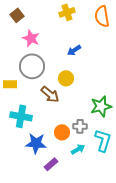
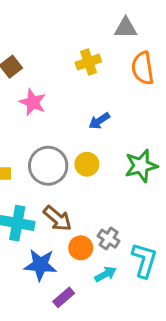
gray circle: (32, 66) -> (48, 166), moved
brown arrow: (50, 94) -> (57, 218), moved
green star: (101, 106) -> (141, 166), moved
gray cross: (80, 126) -> (109, 239), turned 32

